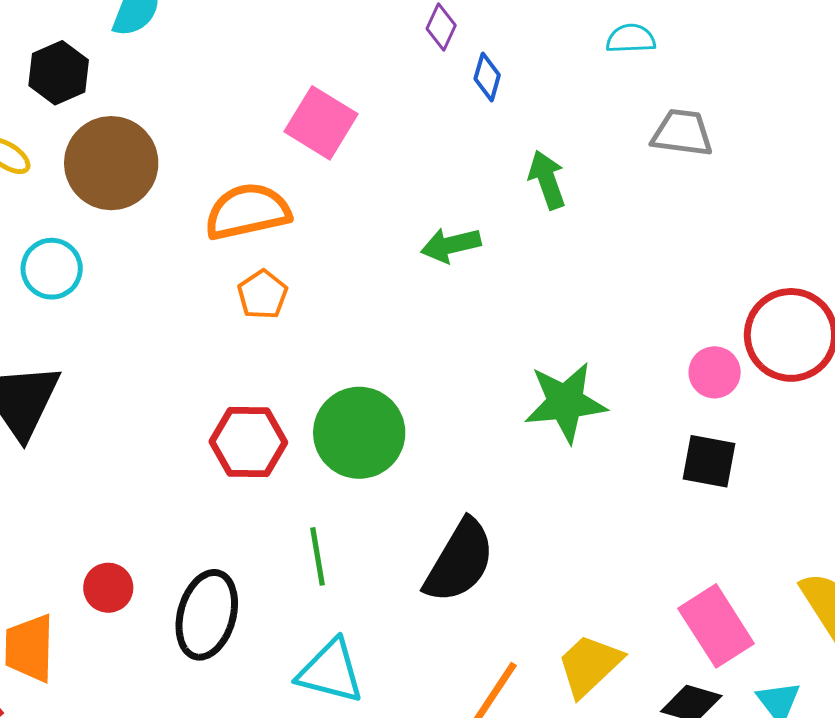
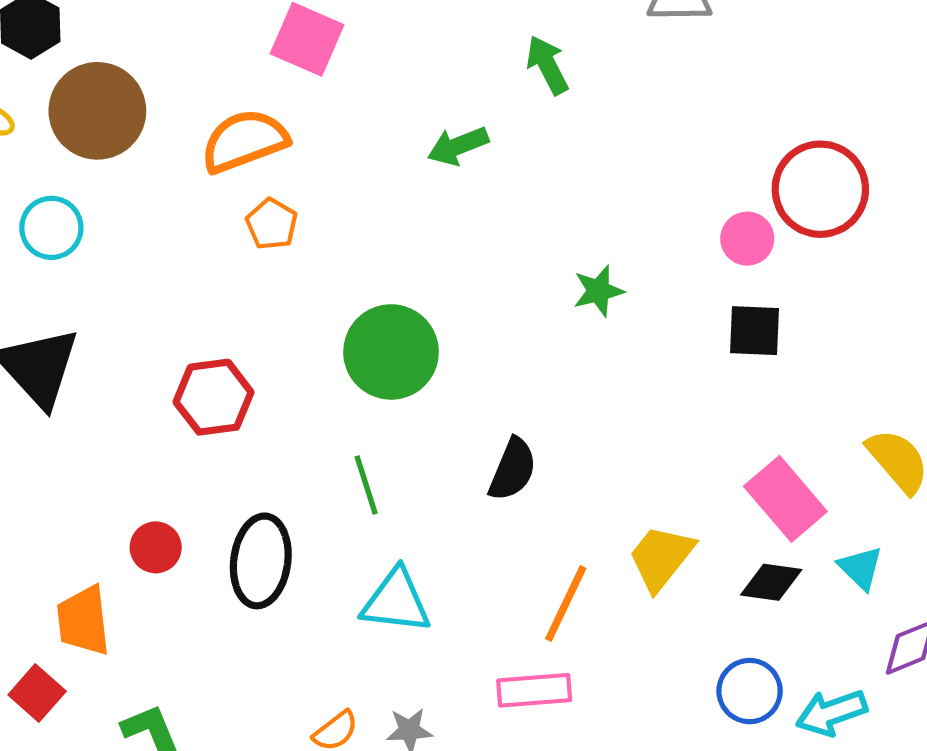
green star: (565, 402) -> (598, 291), size x0.6
red hexagon: (248, 442) -> (214, 397), moved
black semicircle: (460, 561) -> (513, 469), size x0.7

